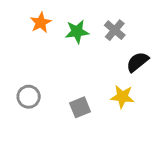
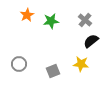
gray cross: (115, 30) -> (85, 20), moved

